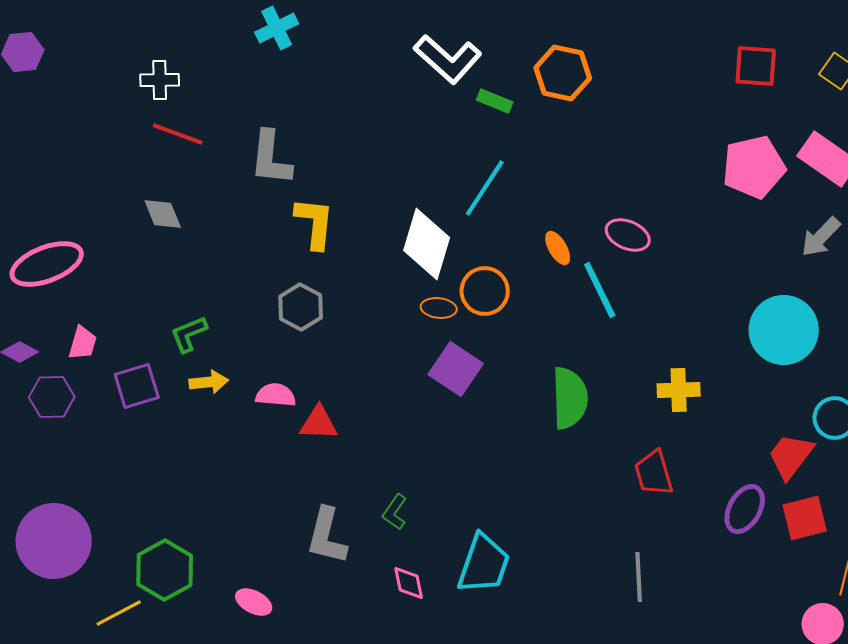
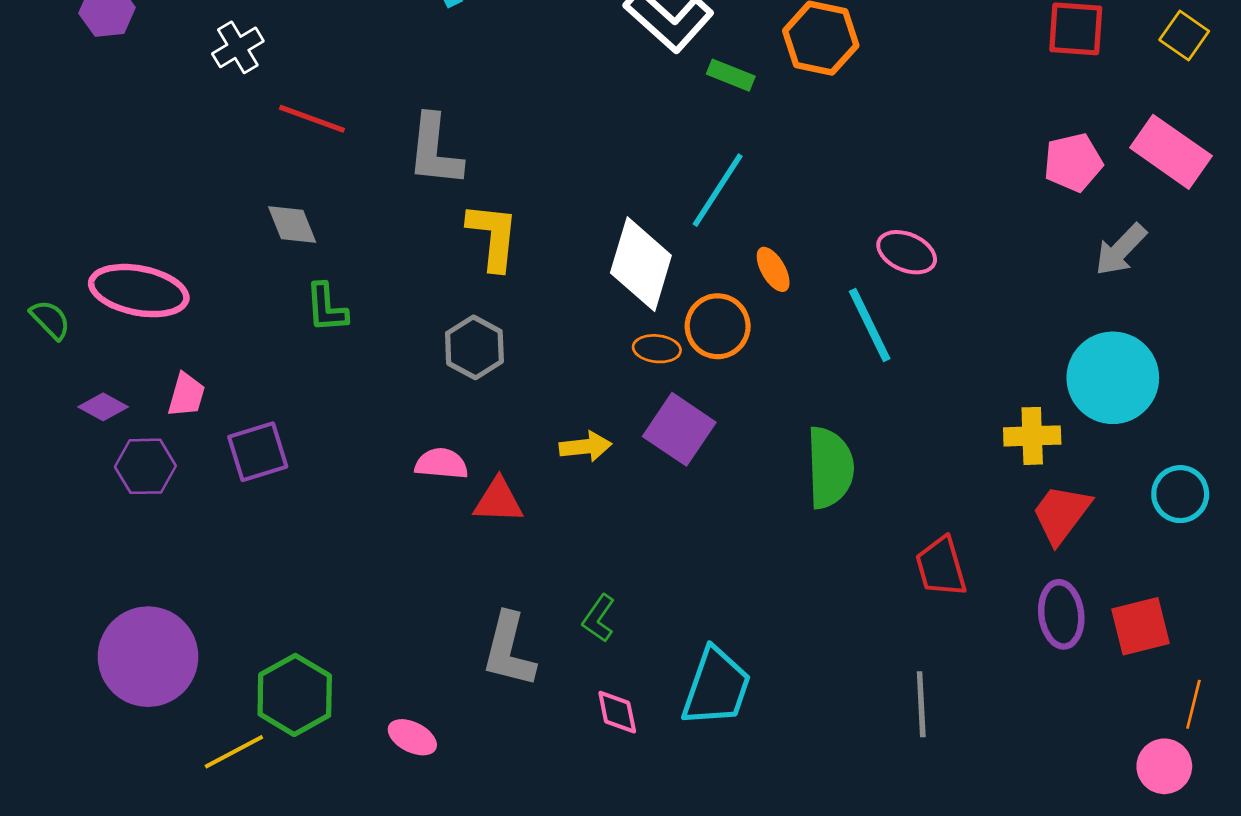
white cross: (160, 80) -> (238, 47), moved, turned -30
pink pentagon: (754, 167) -> (1073, 162), size x0.7
gray arrow: (821, 237) -> (1121, 250), moved
orange ellipse: (558, 248) -> (773, 269), moved
pink ellipse: (47, 264) -> (139, 291), turned 32
green L-shape: (189, 334) -> (326, 308), moved, turned -72
yellow arrow: (209, 382) -> (585, 446), moved
yellow cross: (679, 390) -> (1032, 436), moved
red trapezoid: (791, 456) -> (1061, 514), moved
purple ellipse: (745, 509) -> (1061, 614), turned -36

